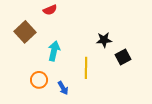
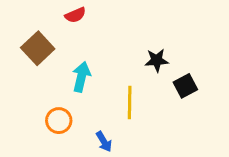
blue arrow: (63, 88) -> (104, 142), moved

